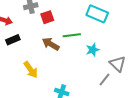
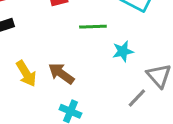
brown arrow: (51, 44) -> (61, 74), moved

